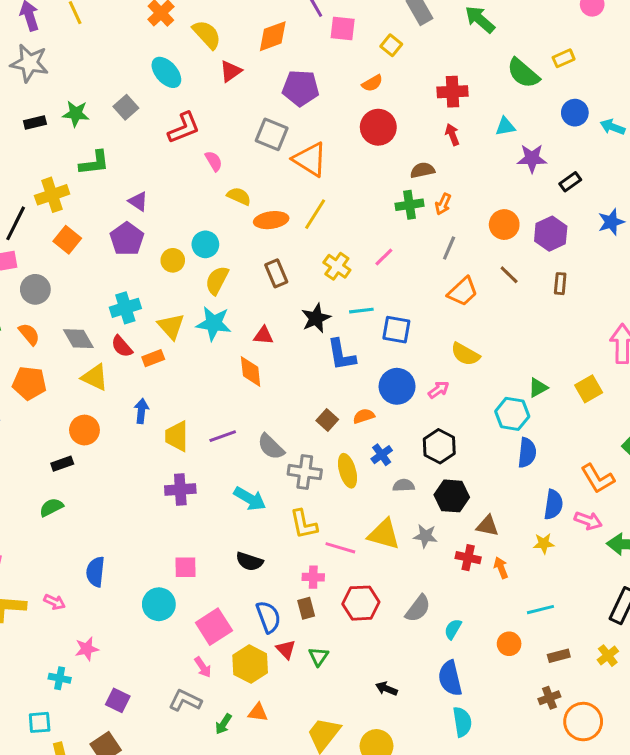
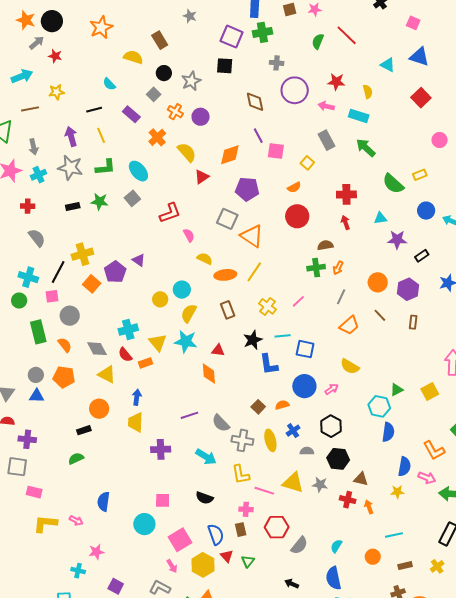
cyan ellipse: (166, 72) -> (138, 171), moved
green L-shape: (94, 163) -> (105, 167), moved
purple pentagon: (127, 239) -> (115, 272), moved
yellow trapezoid: (177, 436) -> (136, 422), moved
gray semicircle: (418, 608) -> (299, 545), moved

